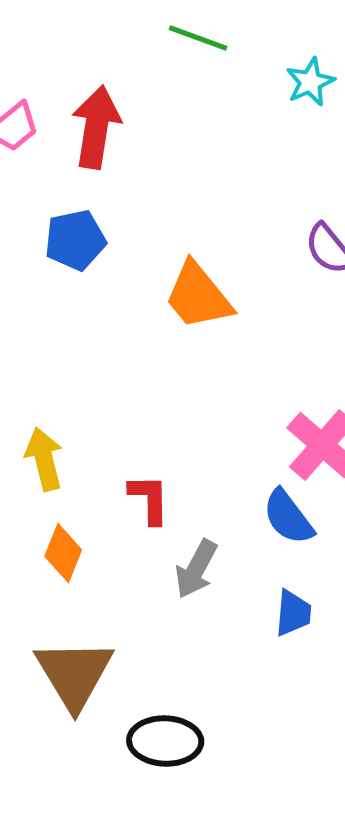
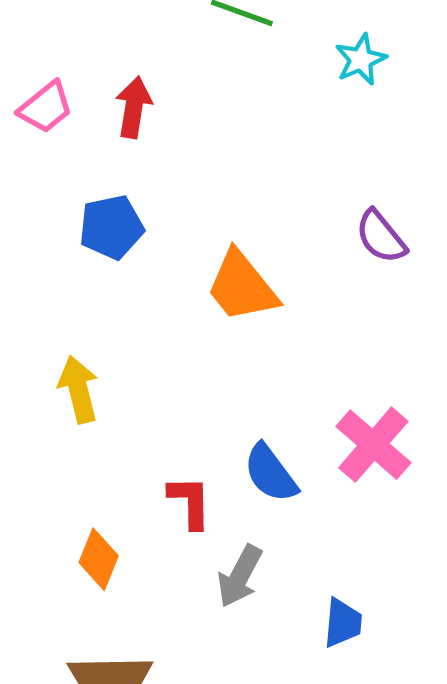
red arrow: (96, 127) -> (134, 107), size x0.7
yellow arrow: (44, 459) -> (78, 389), moved
blue semicircle: (288, 517) -> (271, 473), moved

